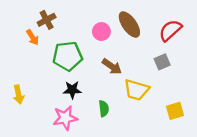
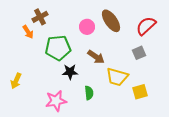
black star: (72, 90) -> (70, 72), moved
yellow arrow: (19, 95) -> (16, 81), turned 35
yellow square: (175, 111) -> (140, 92), moved

